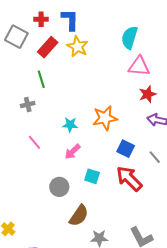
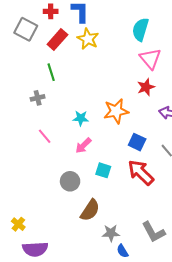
pink triangle: (139, 66) -> (150, 59), turned 45
red star: (148, 94) -> (146, 87), moved

